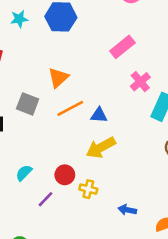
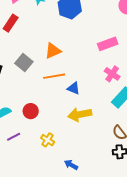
pink cross: (140, 82) -> (112, 74), turned -35
yellow arrow: (101, 148) -> (80, 114), moved
red circle: (65, 175) -> (31, 111), moved

